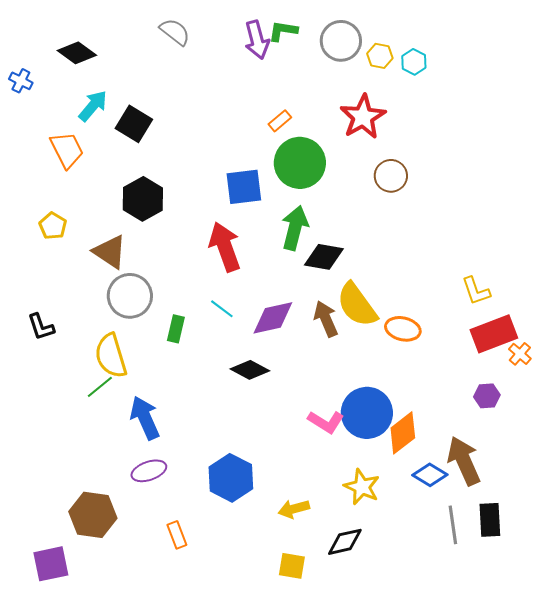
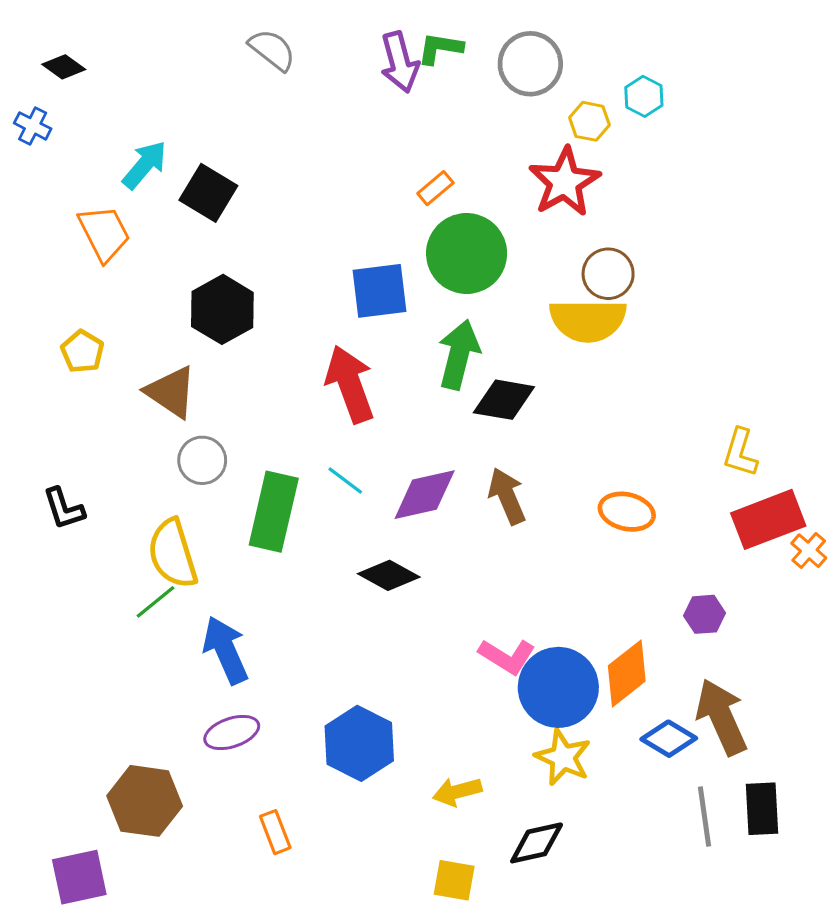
black diamond: (77, 53) -> (64, 67), moved, size x0.7
yellow hexagon: (380, 56) -> (589, 121), moved
yellow L-shape: (476, 291) -> (740, 453), turned 36
gray circle: (130, 296) -> (202, 460), size x0.7
yellow semicircle: (357, 305) -> (588, 320), moved, turned -54
green rectangle: (176, 329) -> (274, 512), size x1.8
purple hexagon: (487, 396) -> (705, 614), moved
blue circle: (367, 413) -> (558, 687), moved

